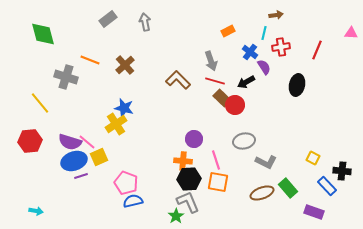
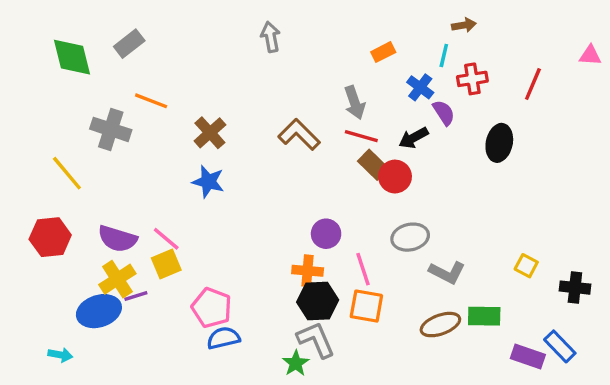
gray rectangle: (108, 19) -> (129, 44), moved
gray arrow: (145, 22) -> (271, 37), moved
brown cross: (125, 65) -> (210, 133), moved
yellow cross: (116, 124) -> (117, 279), moved
pink line: (87, 142) -> (166, 239), moved
blue ellipse: (74, 161) -> (99, 311), moved
blue rectangle: (327, 186) -> (560, 346), moved
green rectangle: (288, 188) -> (484, 316), turned -48

